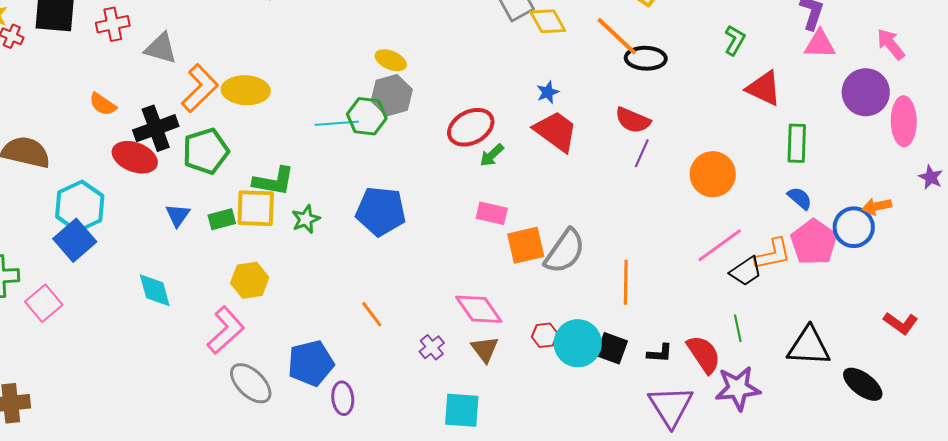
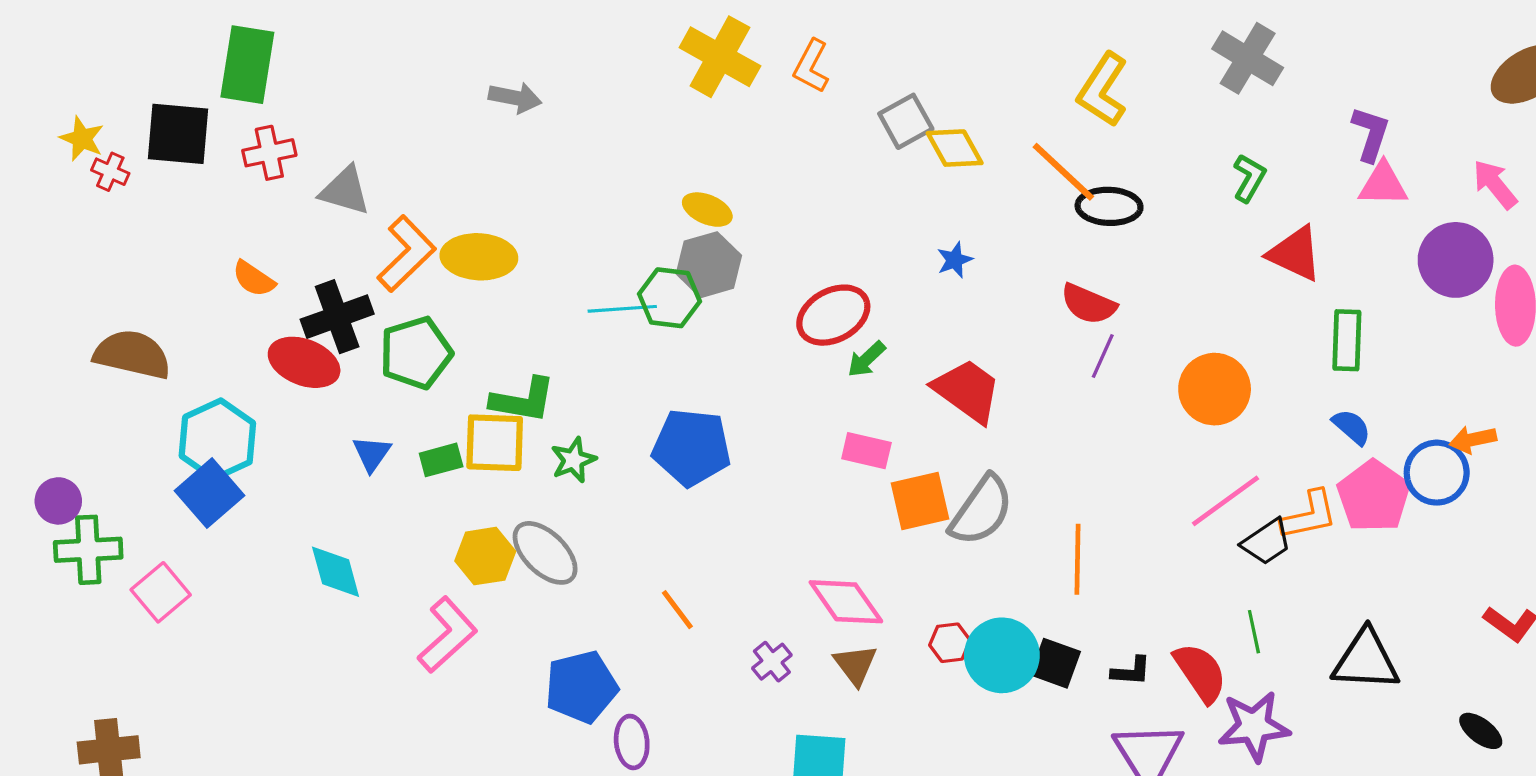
red trapezoid: (556, 131) -> (967, 391), moved
gray ellipse: (251, 383) -> (545, 553), moved
black ellipse: (863, 384) -> (1481, 731), moved, size x0.7

